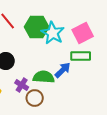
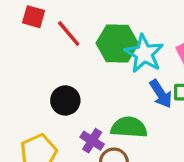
blue arrow: (63, 70) -> (161, 94), moved, turned 102

